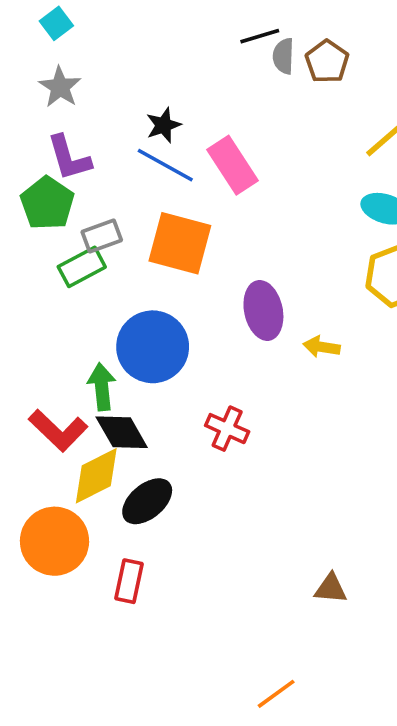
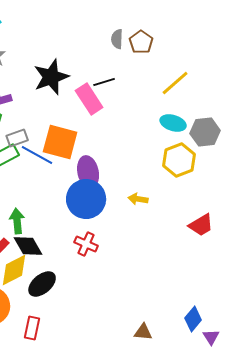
black line: (260, 36) -> (104, 82), moved
black star: (164, 125) -> (51, 77), size x1.8
blue line: (165, 165) -> (37, 155), moved
purple ellipse: (263, 310) -> (88, 172), moved
blue circle: (153, 347) -> (86, 199), moved

